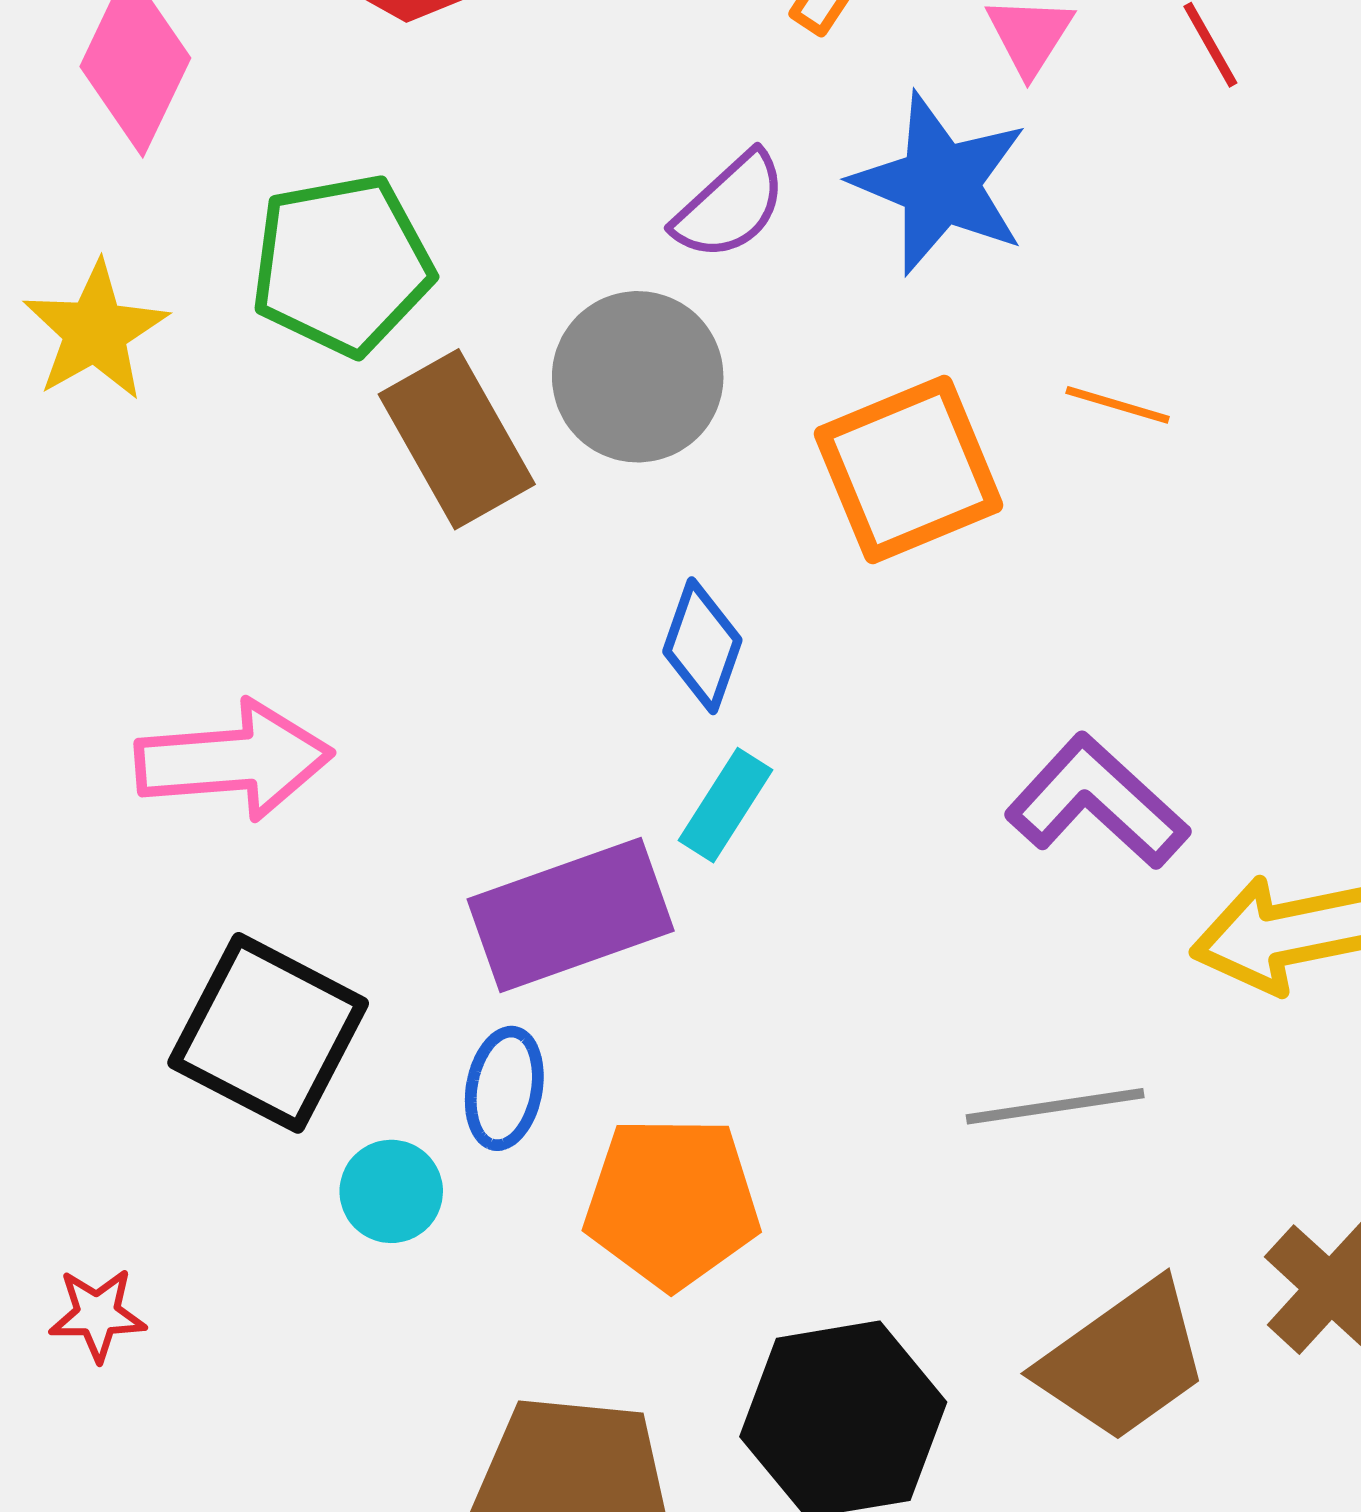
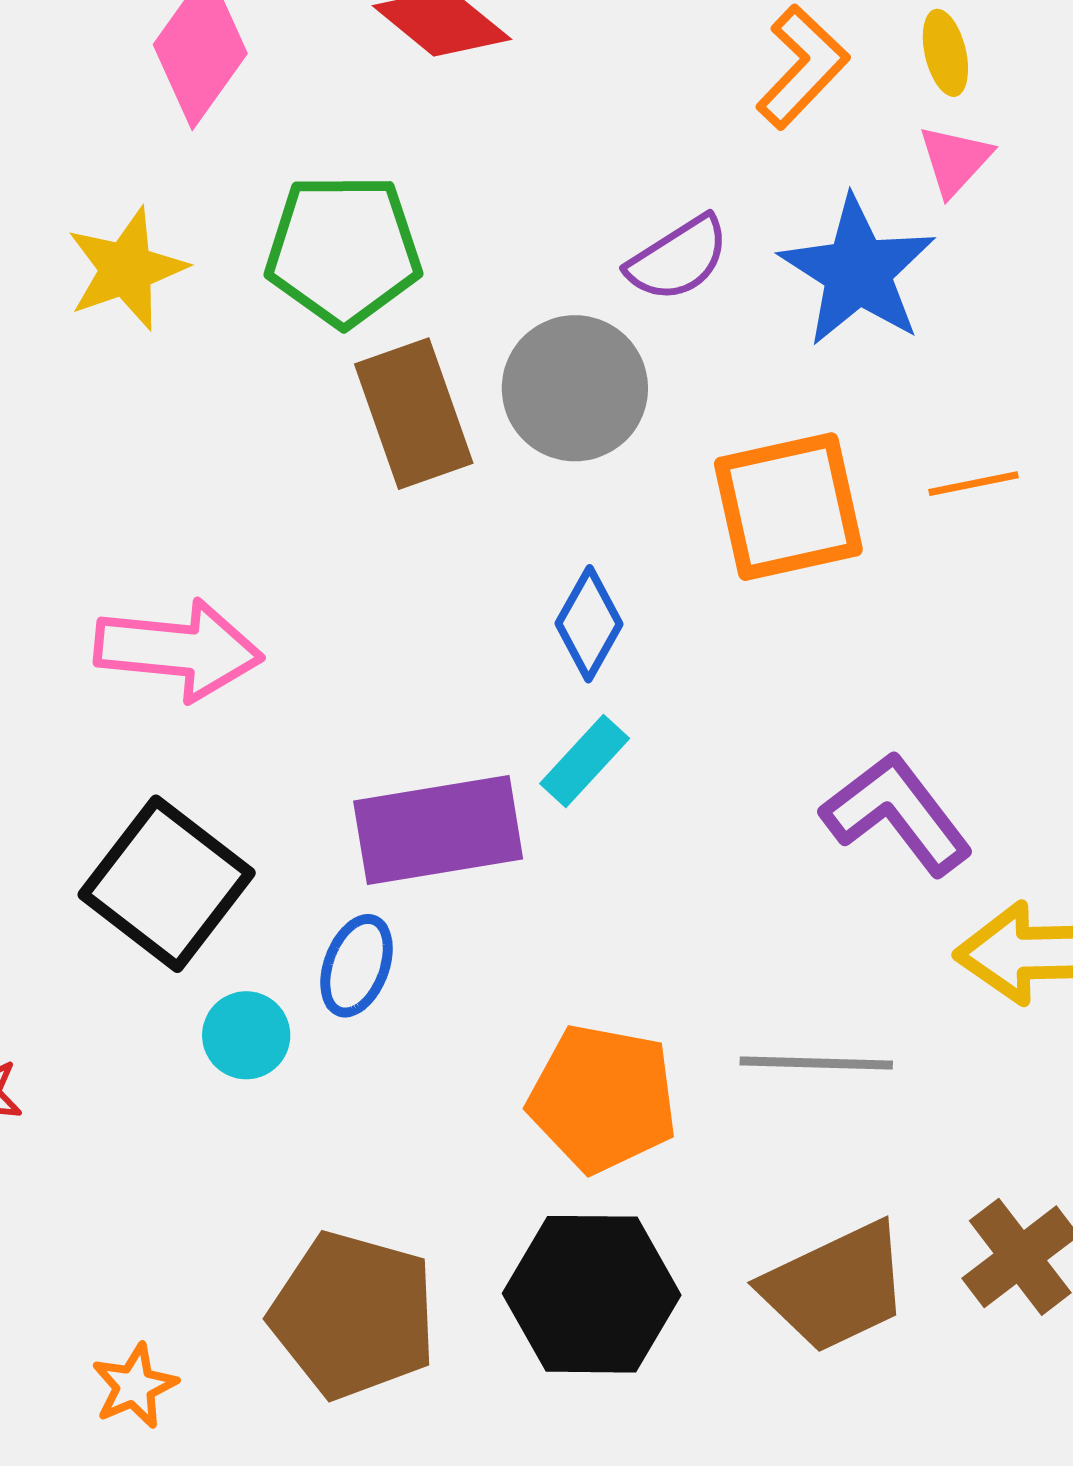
orange line: (1118, 405) -> (974, 484), turned -38
orange pentagon: (672, 1202) -> (603, 1098), moved

